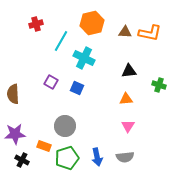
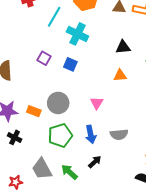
pink triangle: (128, 126) -> (97, 103), moved
orange rectangle: (44, 146) -> (34, 111), moved

